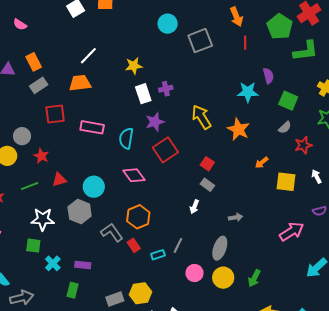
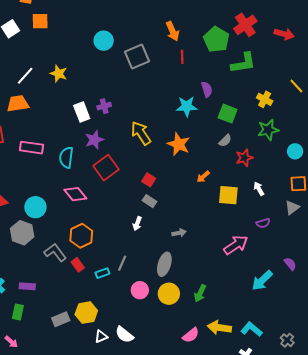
yellow star: (134, 66) -> (59, 74), moved, turned 30

